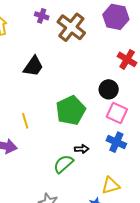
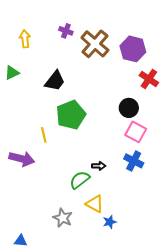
purple hexagon: (116, 17) -> (133, 49), moved
green pentagon: (71, 110) -> (71, 115), moved
yellow triangle: (111, 185) -> (95, 204), moved, turned 42

